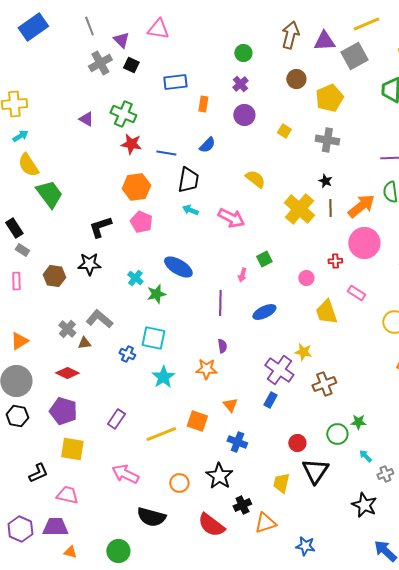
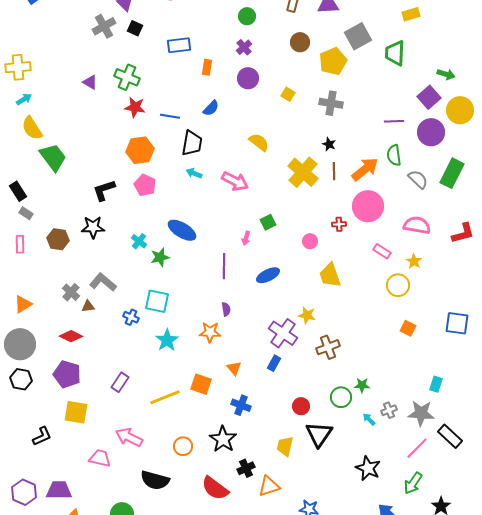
gray square: (354, 56) -> (358, 36), moved
pink rectangle: (356, 293) -> (382, 251), moved
gray cross: (385, 474) -> (389, 410), moved
pink trapezoid: (67, 495) -> (100, 458), moved

